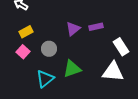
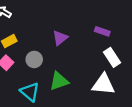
purple rectangle: (96, 27) -> (102, 31), moved, turned 32
cyan triangle: (45, 79) -> (30, 92), turned -42

